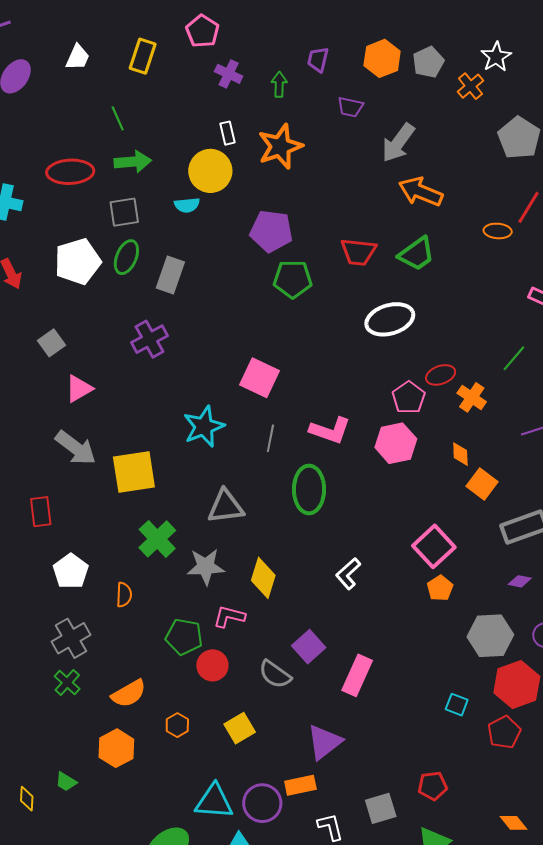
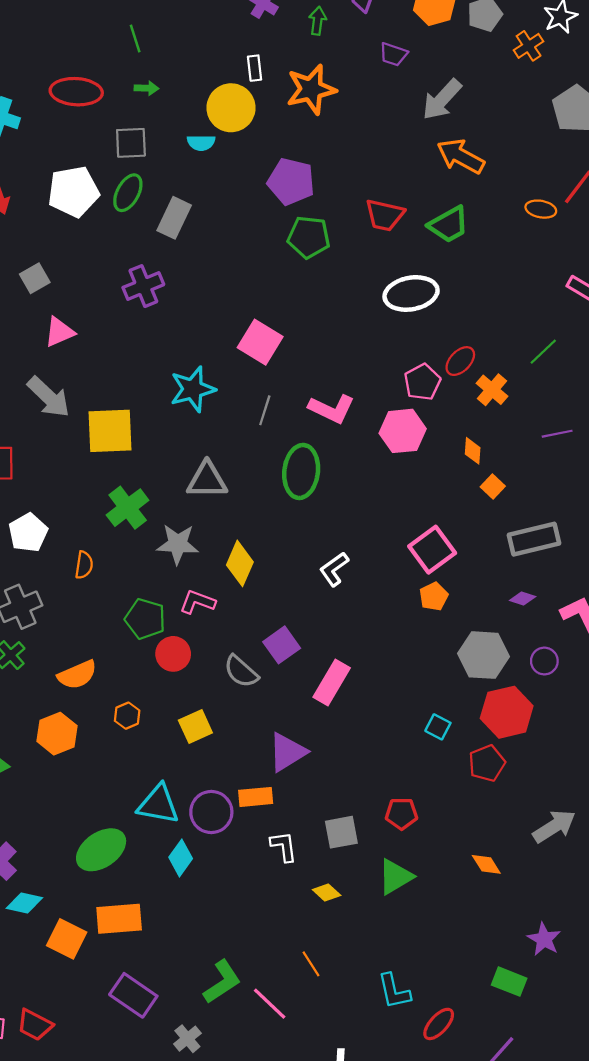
green arrow: (133, 162) -> (147, 88), size x0.6
red ellipse: (441, 375) -> (460, 361), turned -32
orange square: (482, 484) -> (493, 487), size x0.7

